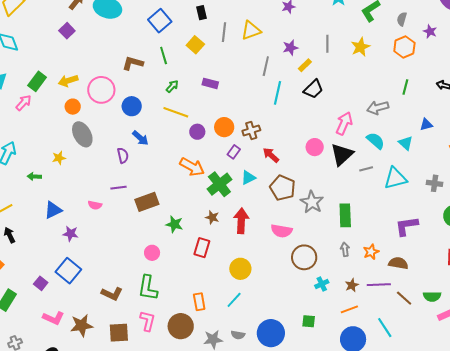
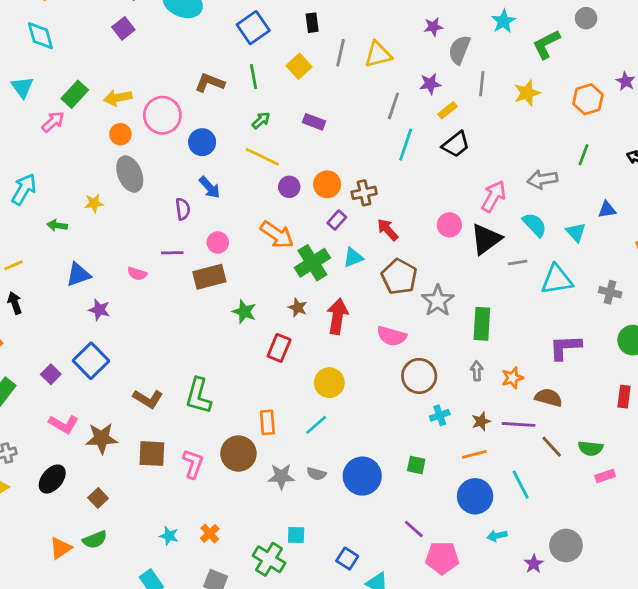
gray semicircle: (402, 19) -> (459, 50), moved, size x1.5
pink circle: (152, 253) -> (218, 243), moved
pink L-shape: (148, 321) -> (193, 464), moved

